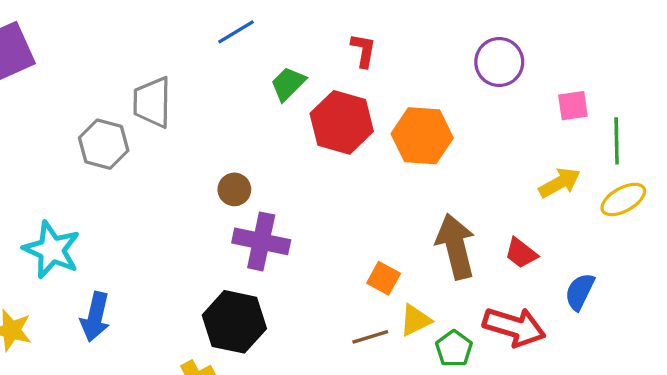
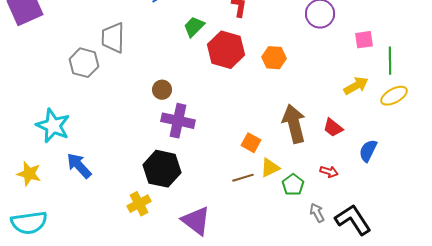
orange hexagon: (422, 136) -> (274, 58), size x0.7
blue arrow: (95, 317) -> (79, 166), turned 124
red arrow: (514, 327) -> (329, 172), size x0.5

